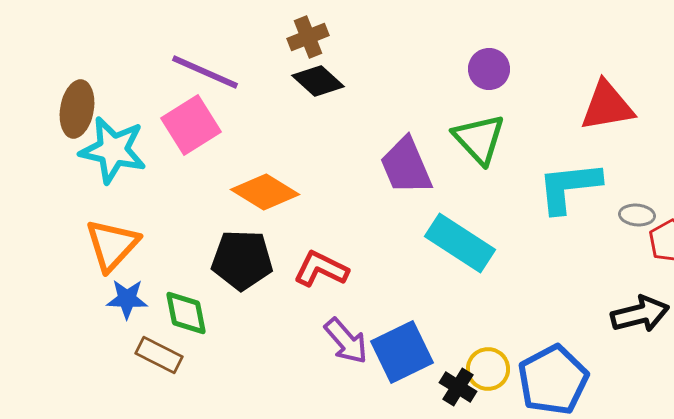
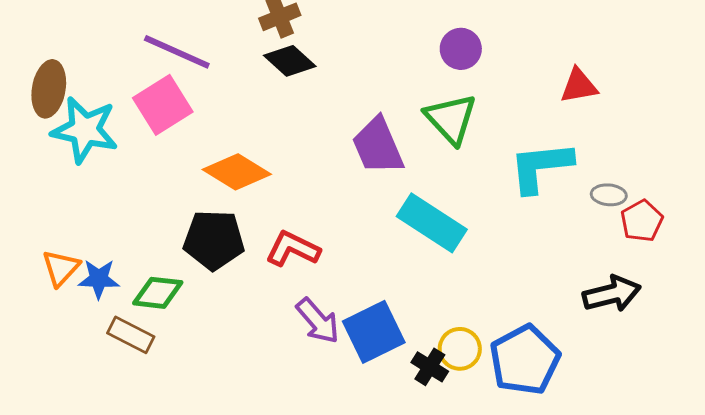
red triangle: (607, 106) -> (579, 86), size x0.7
orange triangle: (112, 245) -> (61, 268), moved, size x0.7
green diamond: (186, 313) -> (158, 293), turned -72

